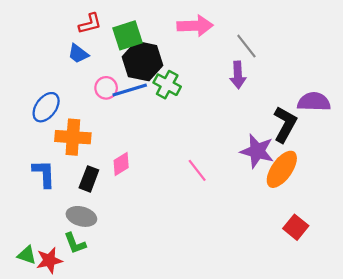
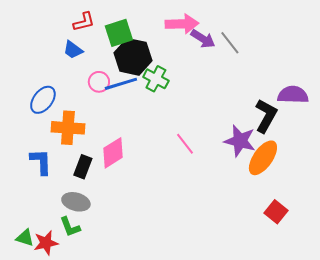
purple arrow: (238, 75) -> (203, 39), moved, turned -55
pink diamond: (121, 164) -> (113, 153), size x1.4
pink line: (197, 170) -> (185, 144), moved

